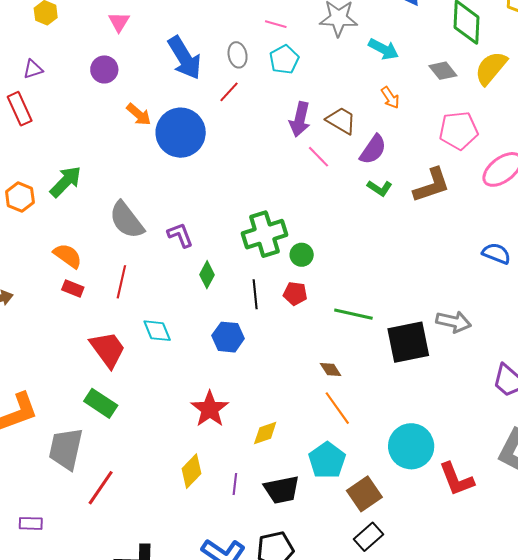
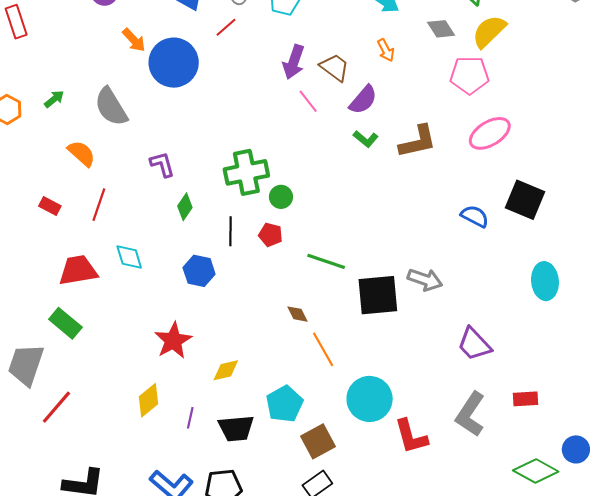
pink pentagon: (459, 130) -> (469, 75), moved
green arrow: (66, 182) -> (54, 99), size x0.6
gray semicircle: (127, 220) -> (111, 107), moved
orange semicircle: (68, 256) -> (81, 153), moved
red trapezoid: (108, 349) -> (78, 270), turned -69
orange line: (337, 408) -> (323, 349), moved

